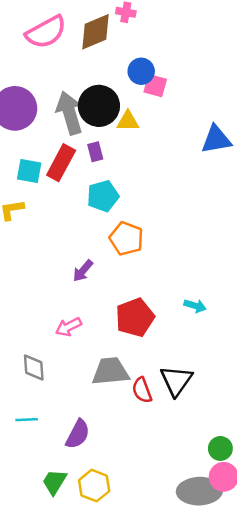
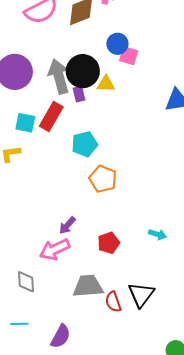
purple rectangle: (95, 152) -> (79, 94), moved
purple arrow: (83, 271) -> (67, 225), moved
red pentagon: (135, 317) -> (109, 243), size x0.7
pink arrow: (68, 327) -> (55, 249), size x1.4

